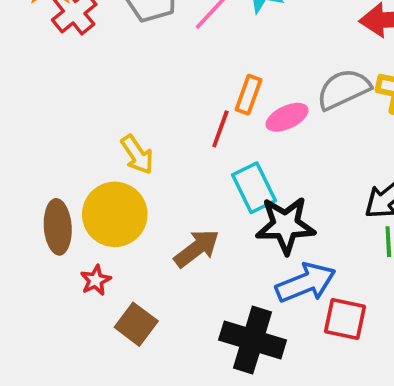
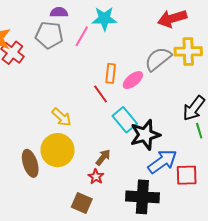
red line: (220, 129) -> (101, 94), turned -42
brown arrow: (197, 248) -> (103, 157), size x0.7
red star: (96, 280) -> (96, 177), moved

